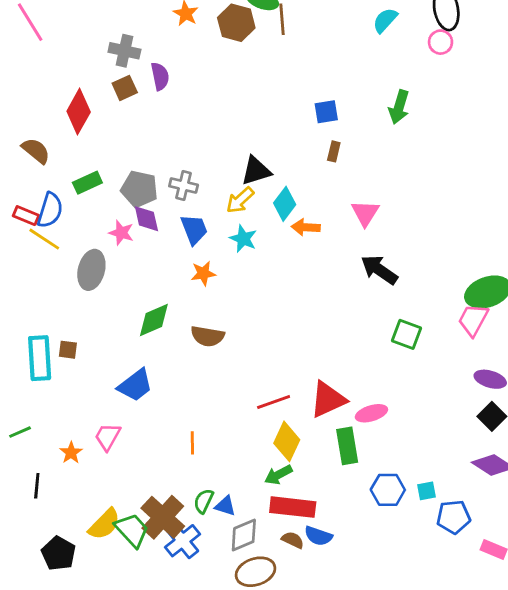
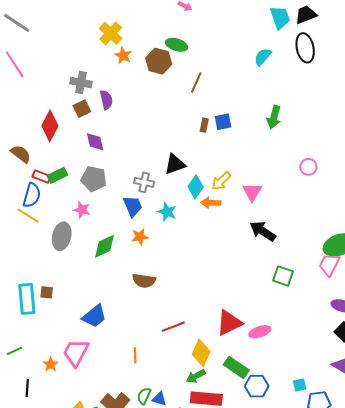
brown line: (282, 19) -> (196, 83), moved, turned 30
pink circle: (441, 42) -> (308, 167), moved
brown rectangle: (334, 151) -> (204, 125), moved
gray cross: (184, 186) -> (144, 182), moved
yellow arrow: (240, 200) -> (221, 181), moved
red rectangle: (26, 216) -> (41, 177), moved
purple diamond: (146, 219) -> (95, 142), moved
green diamond: (154, 320) -> (104, 246), moved
red line: (274, 402) -> (173, 327), moved
pink trapezoid: (108, 437) -> (76, 353), size x1.4
green rectangle: (347, 446) -> (236, 367), moved, turned -45
blue hexagon: (388, 490) -> (257, 386), moved

